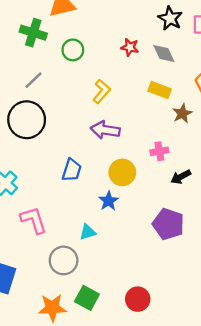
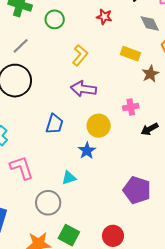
gray diamond: (164, 54) -> (150, 24), moved
purple pentagon: (168, 224) -> (137, 190), moved

